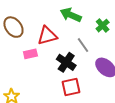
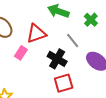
pink rectangle: (30, 54) -> (21, 53), turned -40

